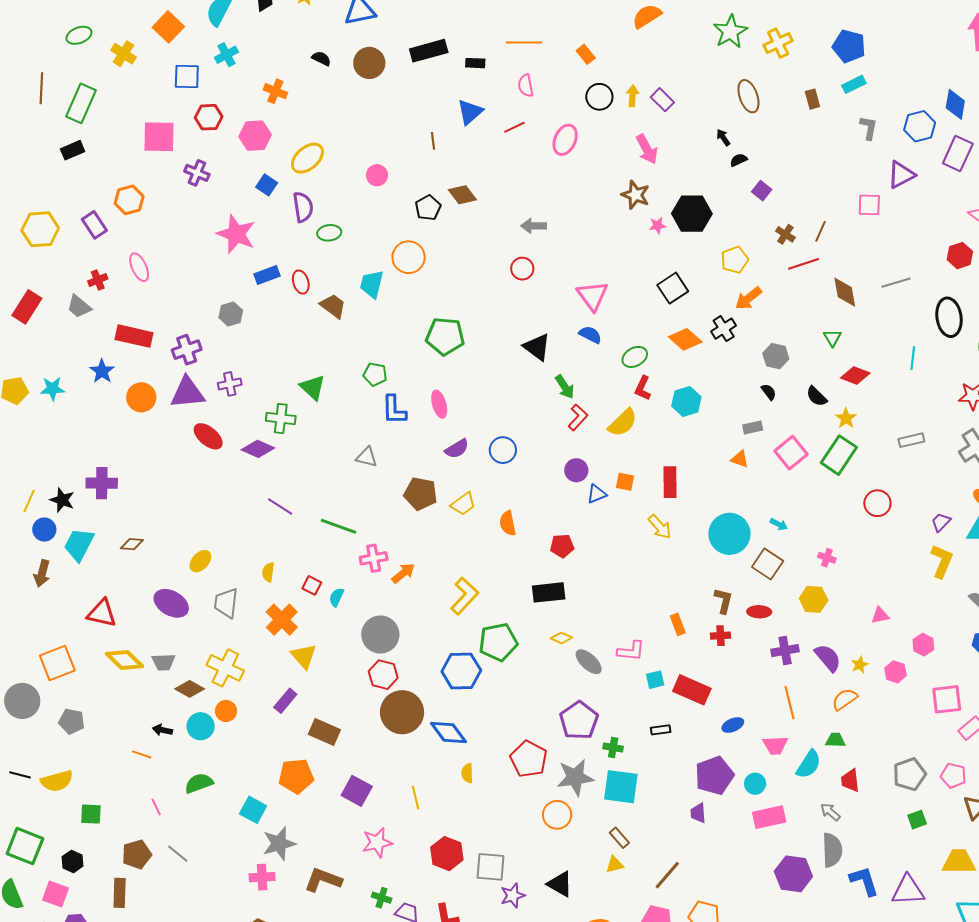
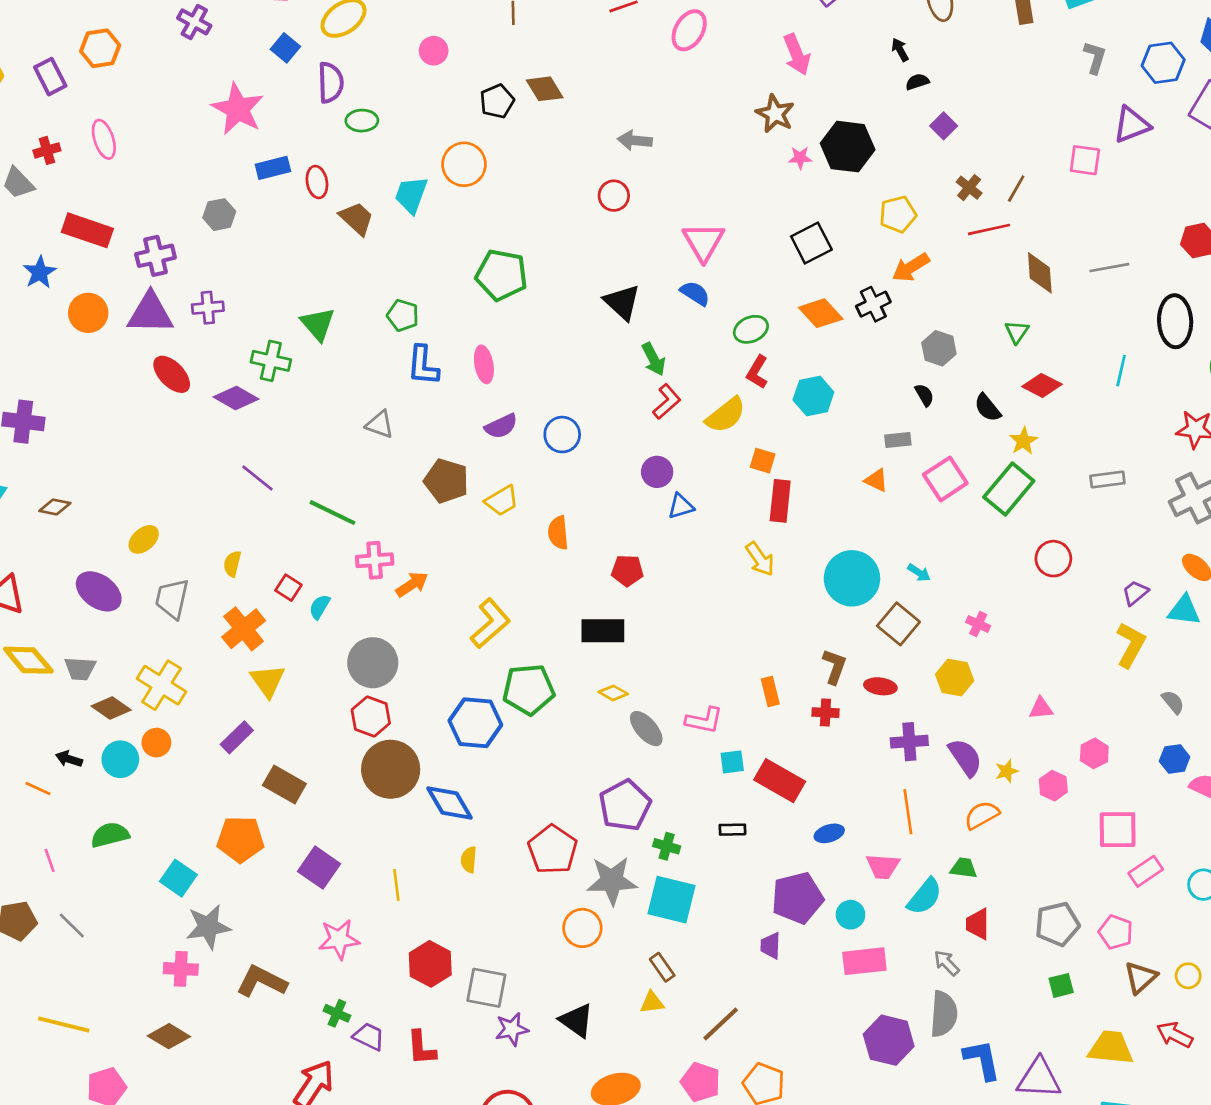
orange square: (625, 482) -> (763, 461), moved

